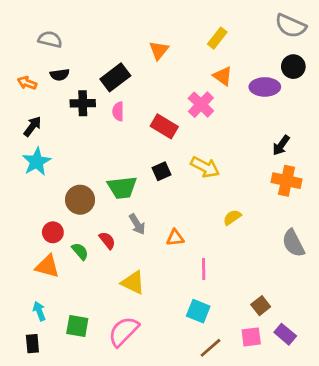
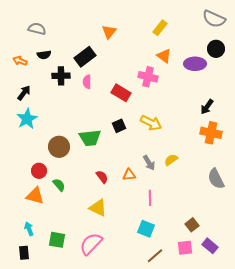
orange triangle: (159, 50) -> (109, 32), moved
pink cross: (201, 105) -> (148, 77), turned -30
gray arrow: (137, 224) -> (149, 163), moved
red semicircle: (107, 240) -> (102, 177), moved

